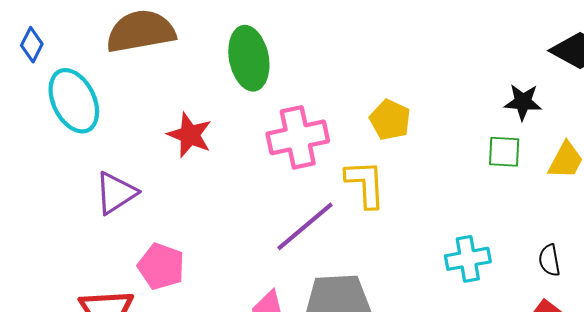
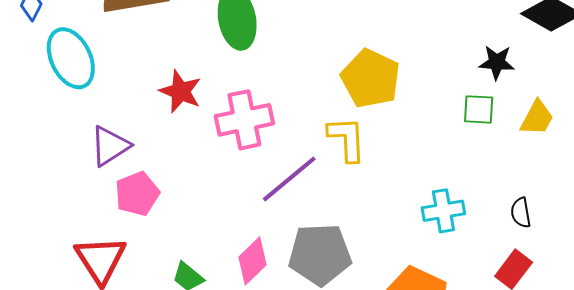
yellow pentagon: (390, 120) -> (371, 78), size x1.5
pink cross: (298, 137) -> (244, 120), moved
pink pentagon: (161, 266) -> (137, 194), moved, turned 30

